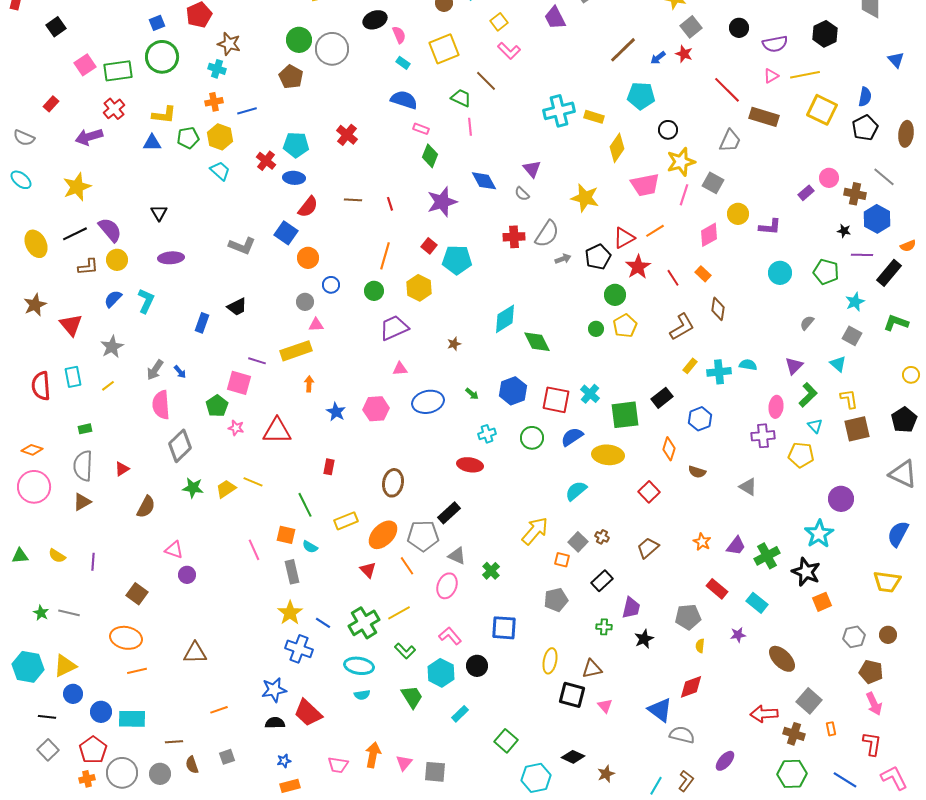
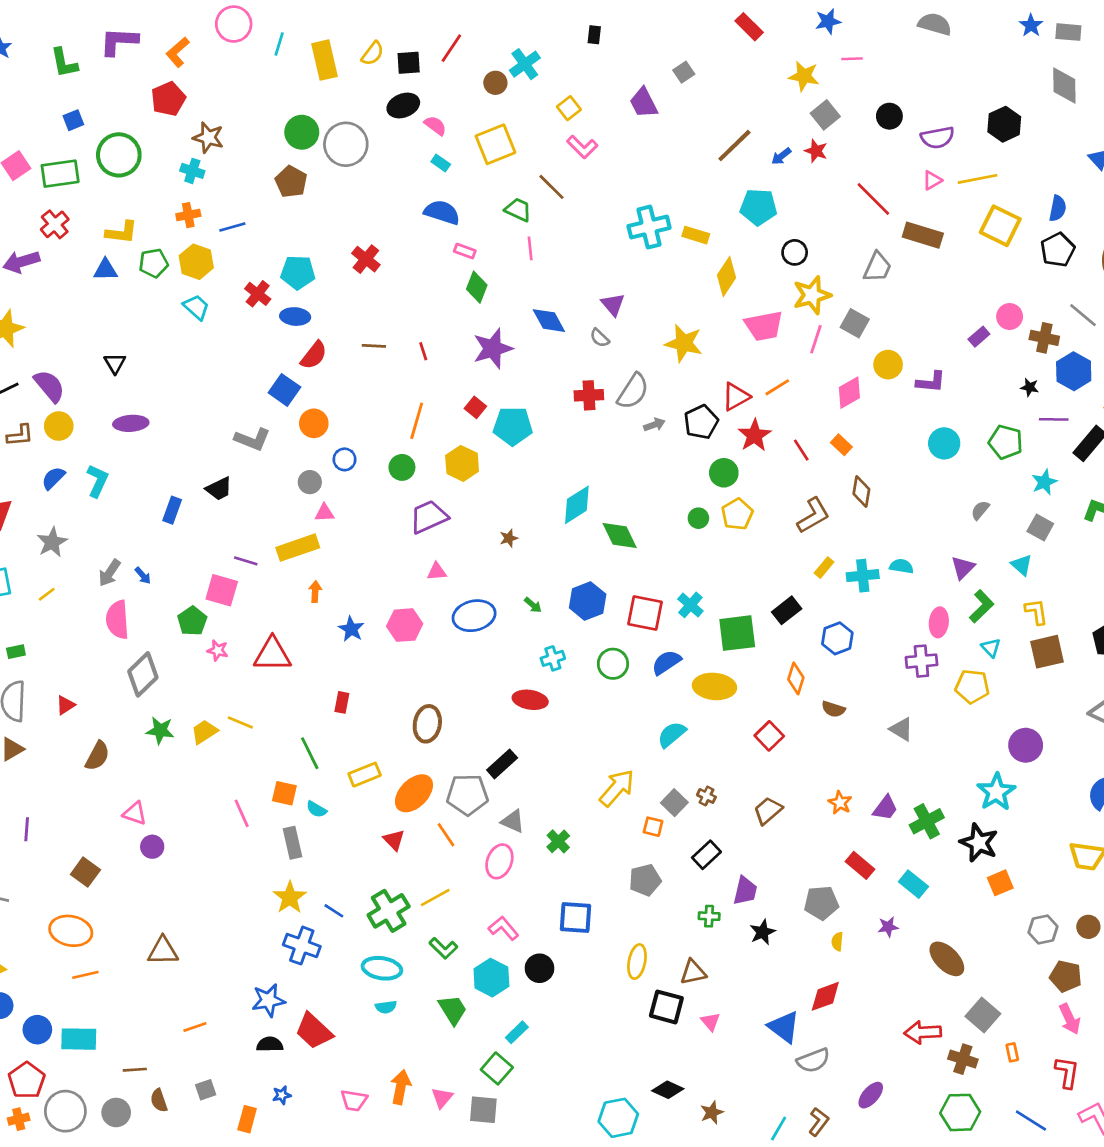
blue square: (157, 23) -> (73, 120), moved
pink semicircle: (399, 35) -> (435, 126), turned -30
gray L-shape: (242, 246) -> (252, 439), moved
gray semicircle: (682, 735) -> (813, 1060), turned 145
green square: (506, 741) -> (497, 1068), moved
orange rectangle: (290, 786) -> (247, 1119), moved, turned -60

